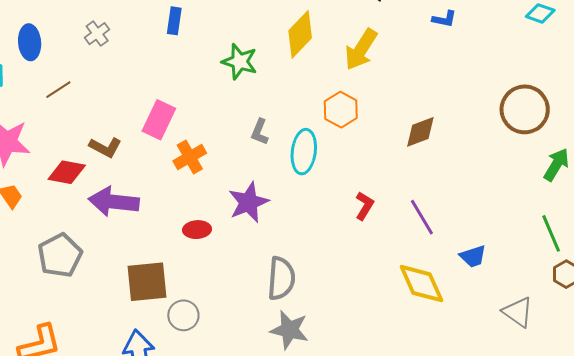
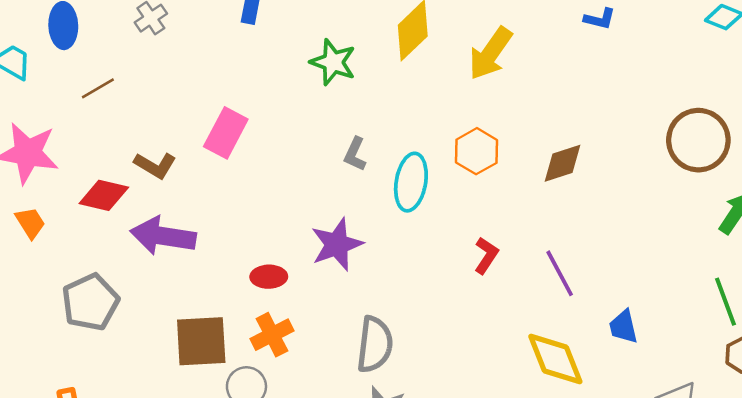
orange hexagon: (341, 110) -> (476, 151), moved
orange cross: (190, 157) -> (272, 335), moved
blue trapezoid: (473, 256) -> (623, 327), turned 92

